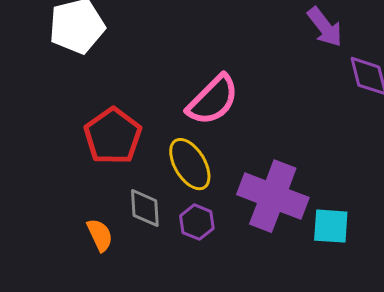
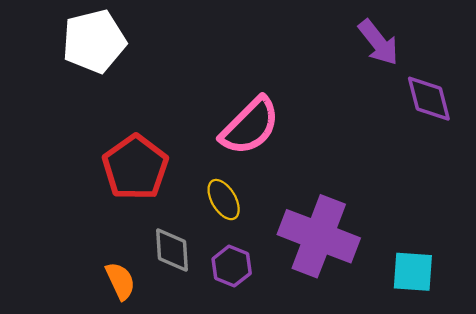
yellow ellipse: (190, 164) -> (224, 200), size x0.7
cyan square: (331, 226) -> (413, 272), moved

